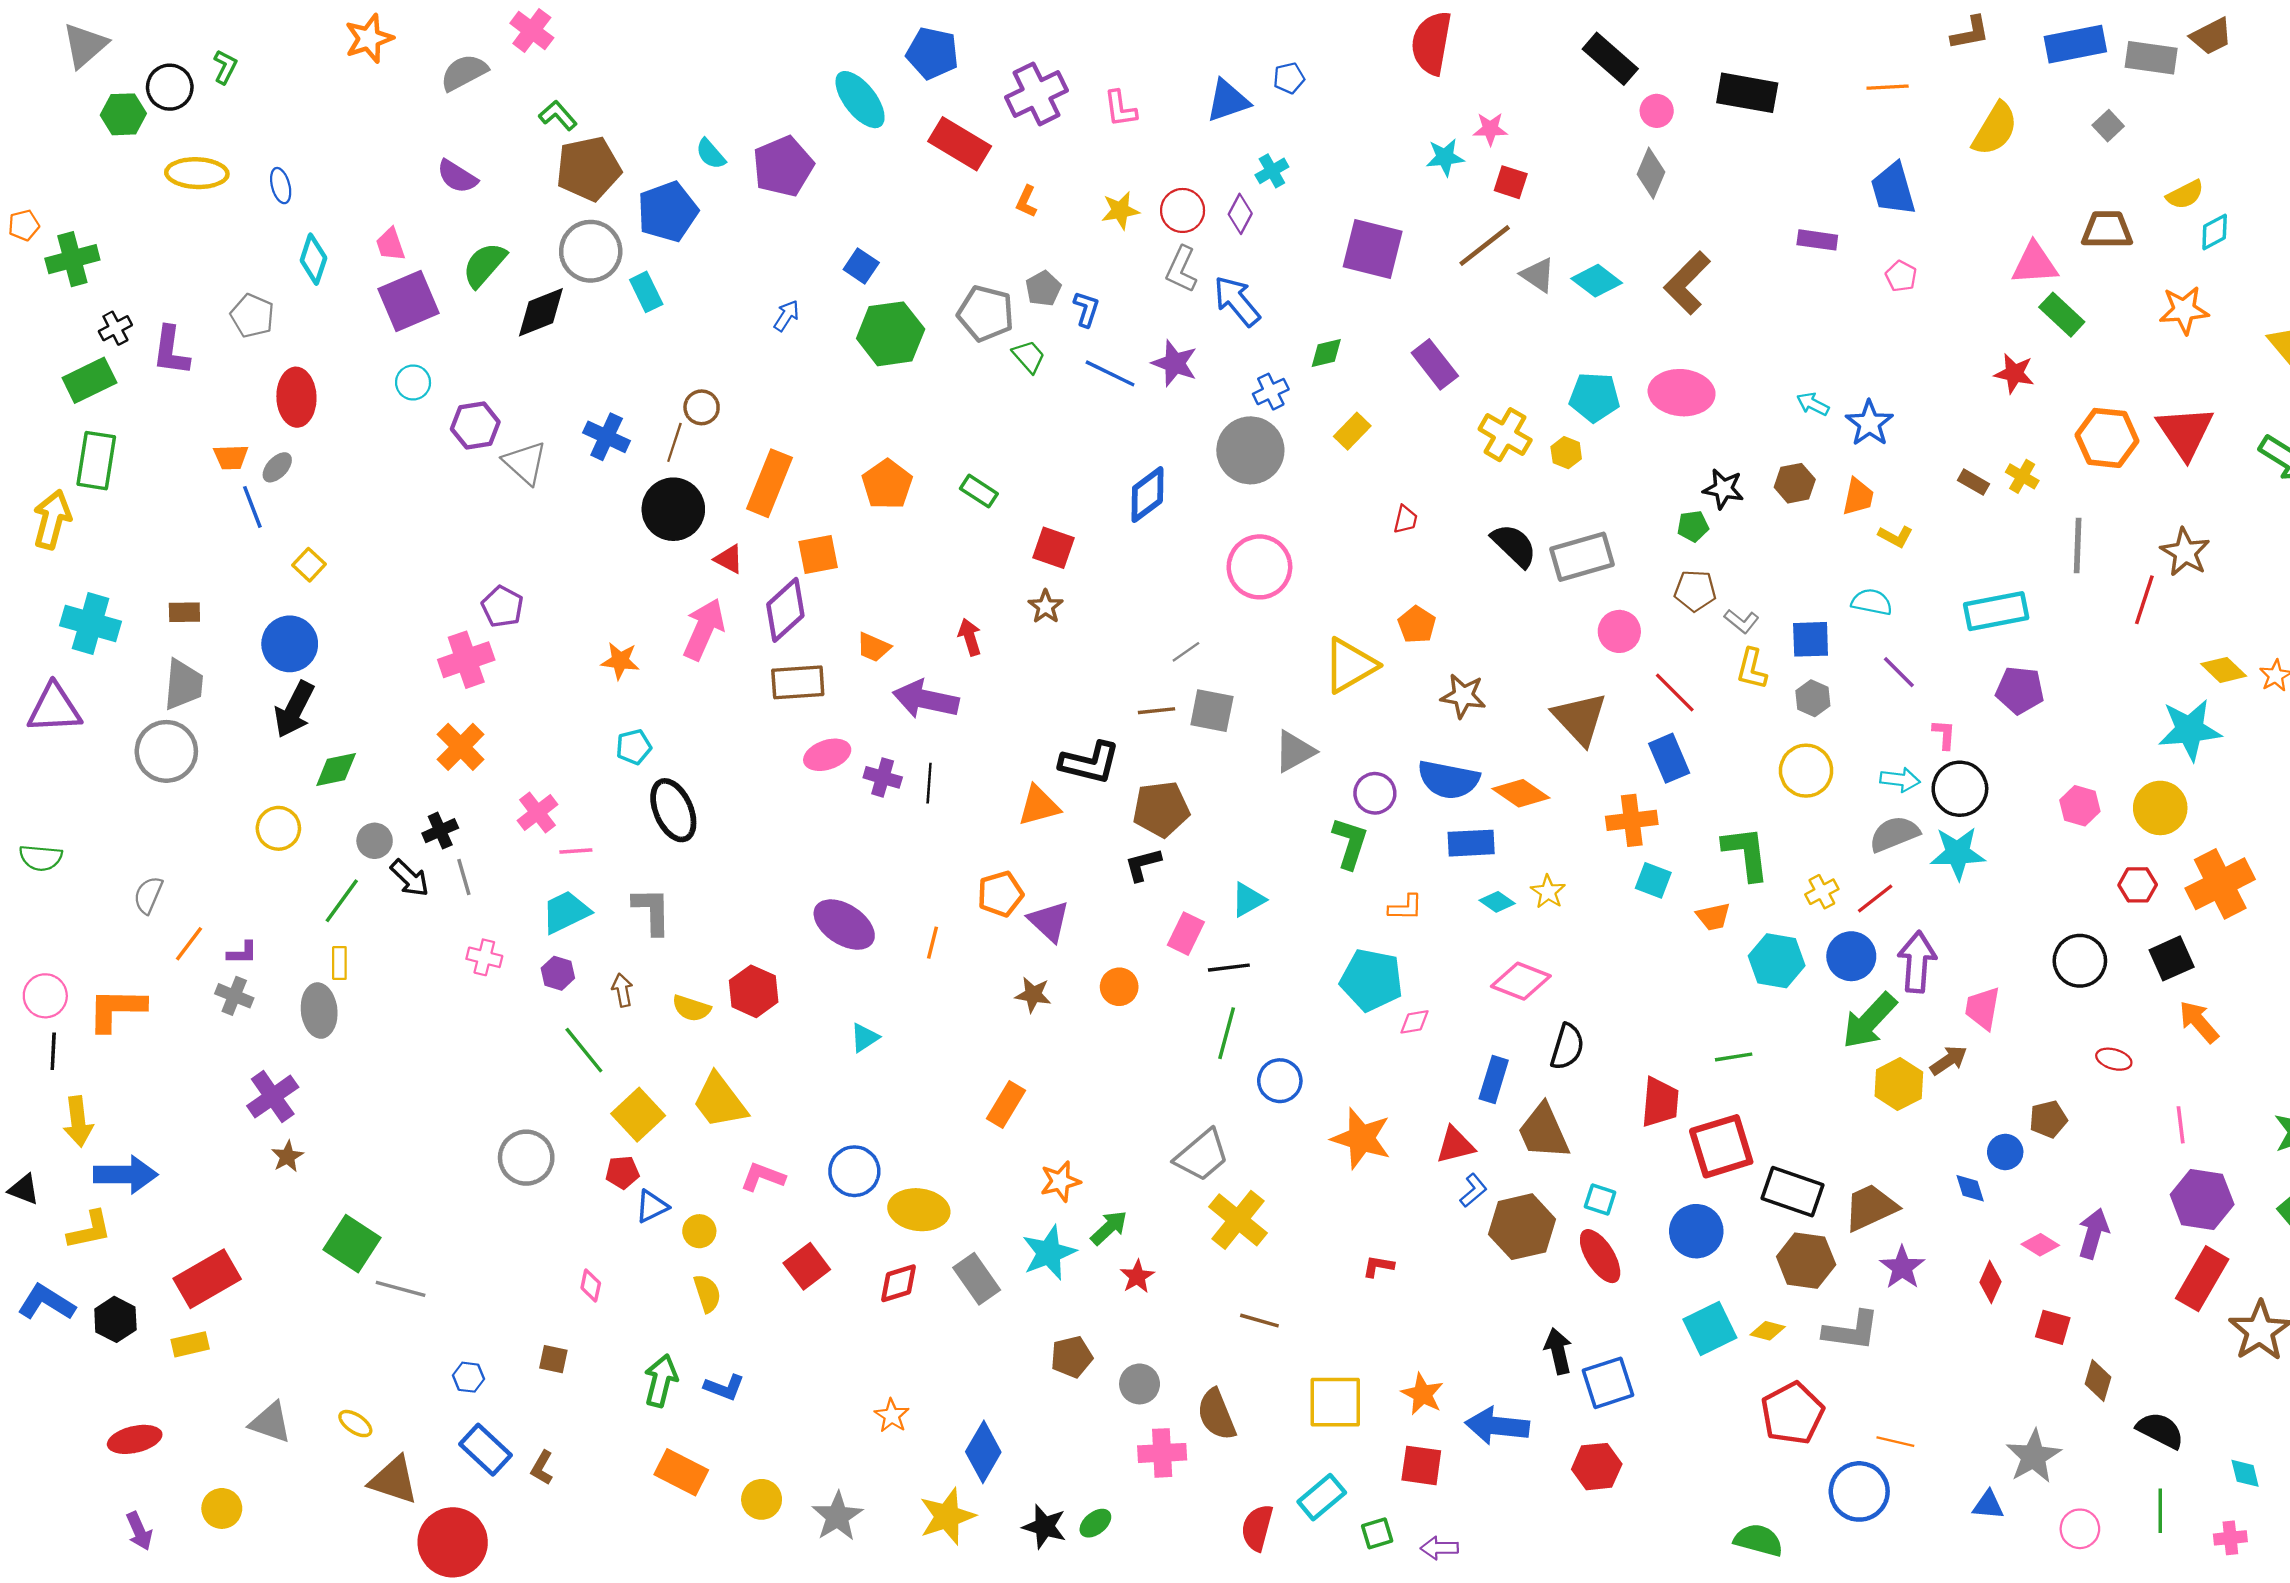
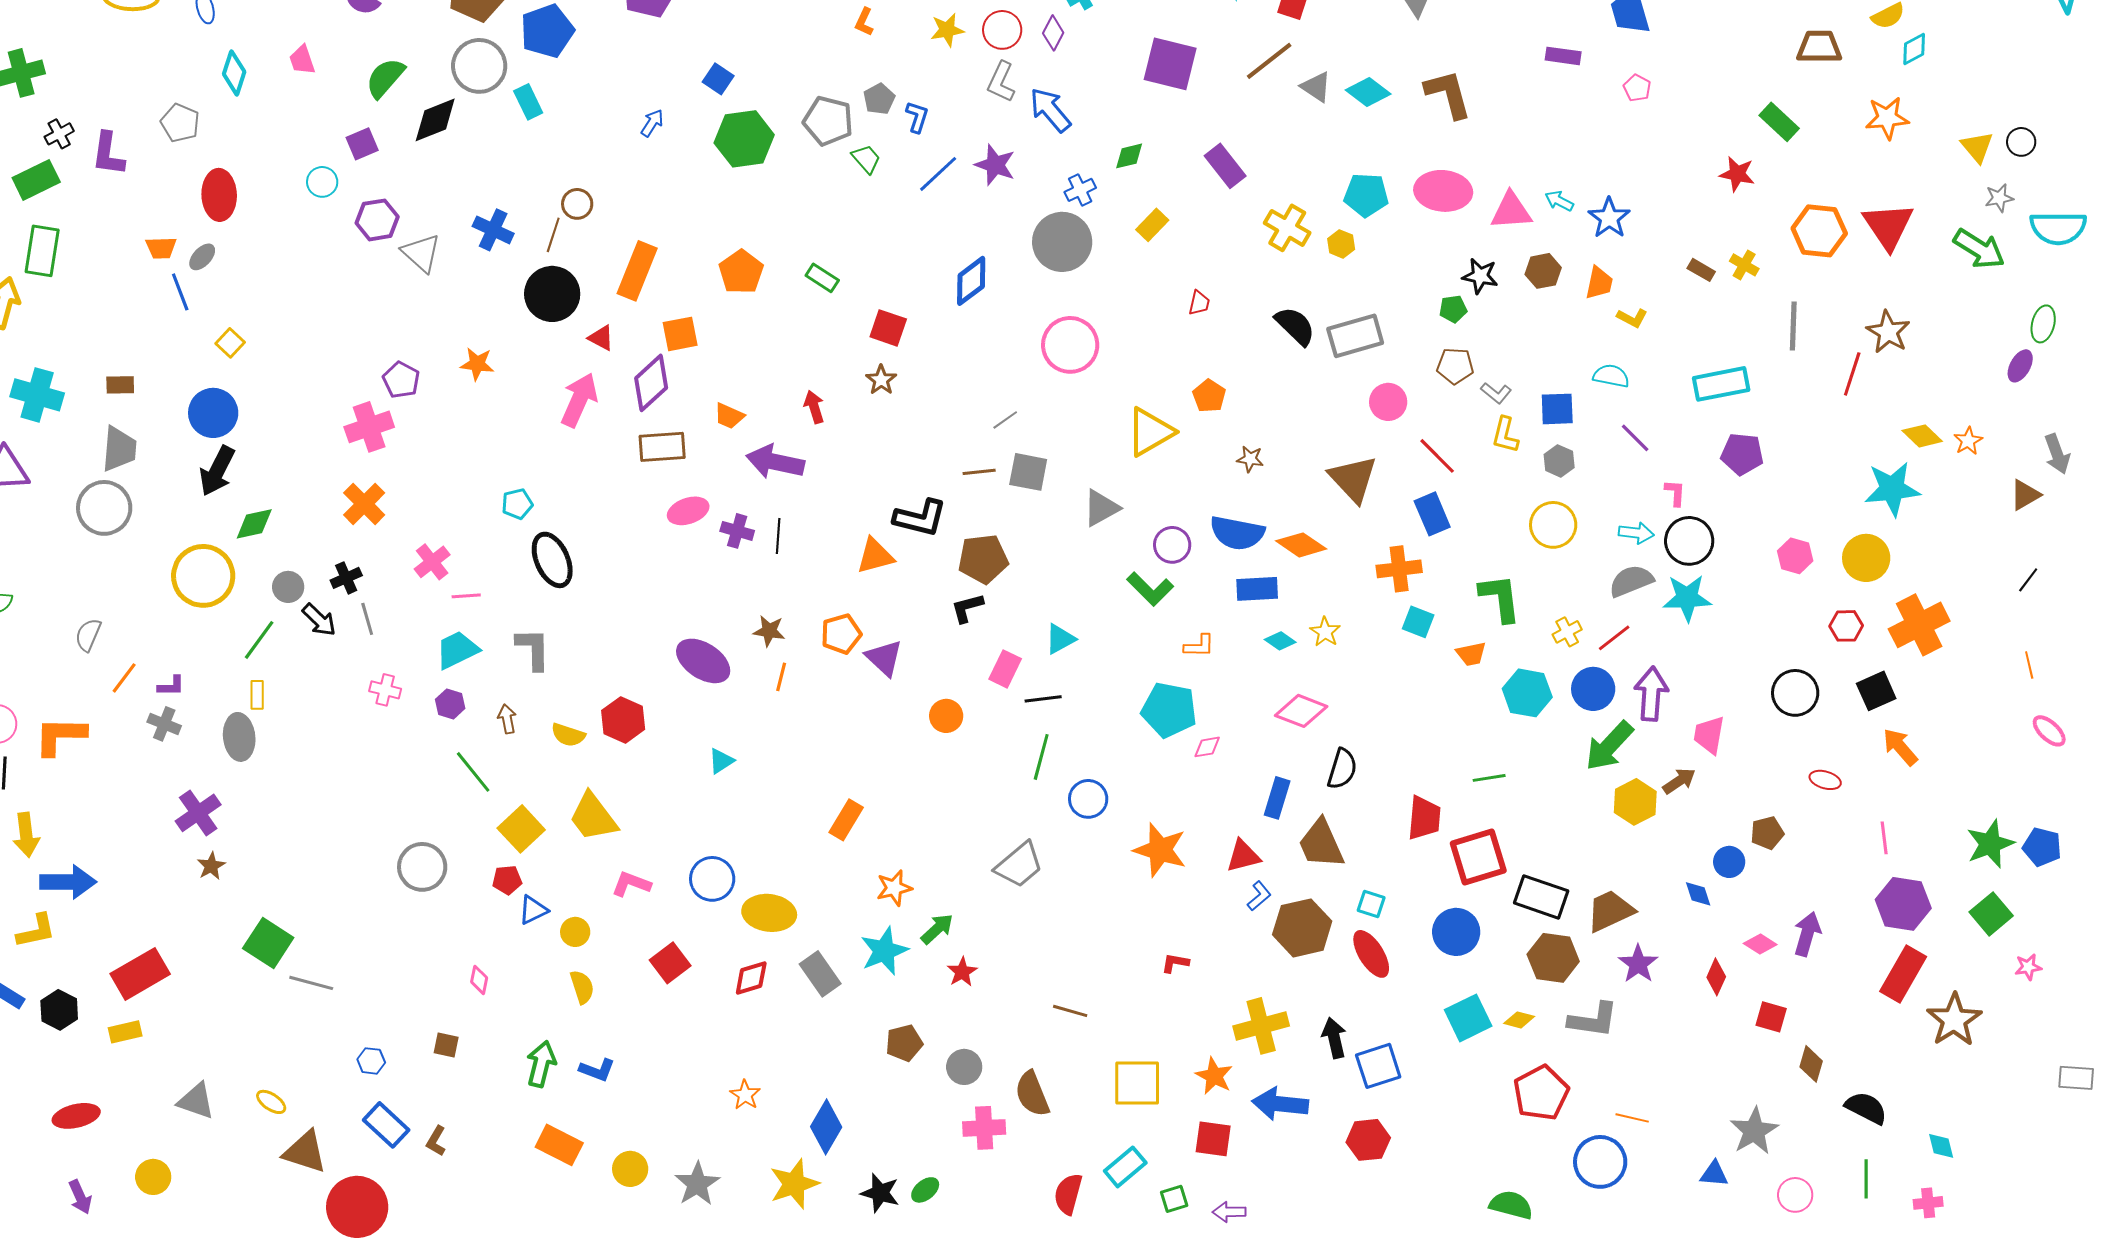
pink triangle: (2035, 264) -> (1511, 211), moved
brown L-shape: (1687, 283) -> (1448, 94), turned 120
purple square: (409, 301) -> (362, 144), moved, size x0.6
blue line: (1110, 373) -> (938, 174), turned -69
orange star: (620, 661) -> (477, 364), moved
brown star: (1463, 696) -> (1250, 459), size x0.7
yellow circle: (278, 828) -> (203, 576), size x1.6
green L-shape: (1350, 843) -> (1150, 589), turned 117
brown star: (1033, 995) -> (769, 631), moved
yellow cross: (1238, 1220) -> (1261, 1026), moved, turned 36

